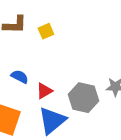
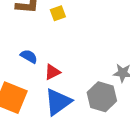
gray hexagon: (84, 98) -> (102, 97), moved

